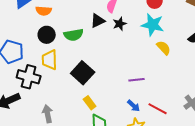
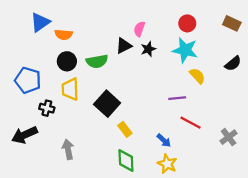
black cross: (29, 77) -> (47, 108), size x0.6
purple line: (137, 80) -> (177, 98), moved
yellow rectangle: (90, 103) -> (125, 129), moved
red line: (158, 109) -> (191, 123), moved

